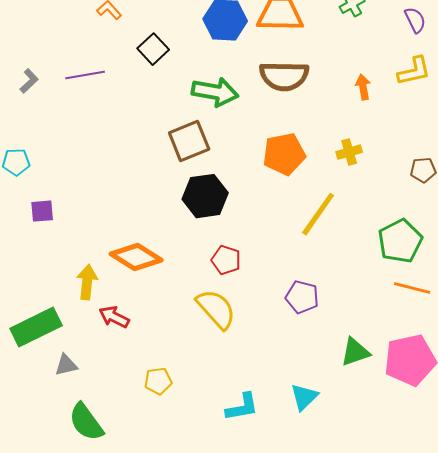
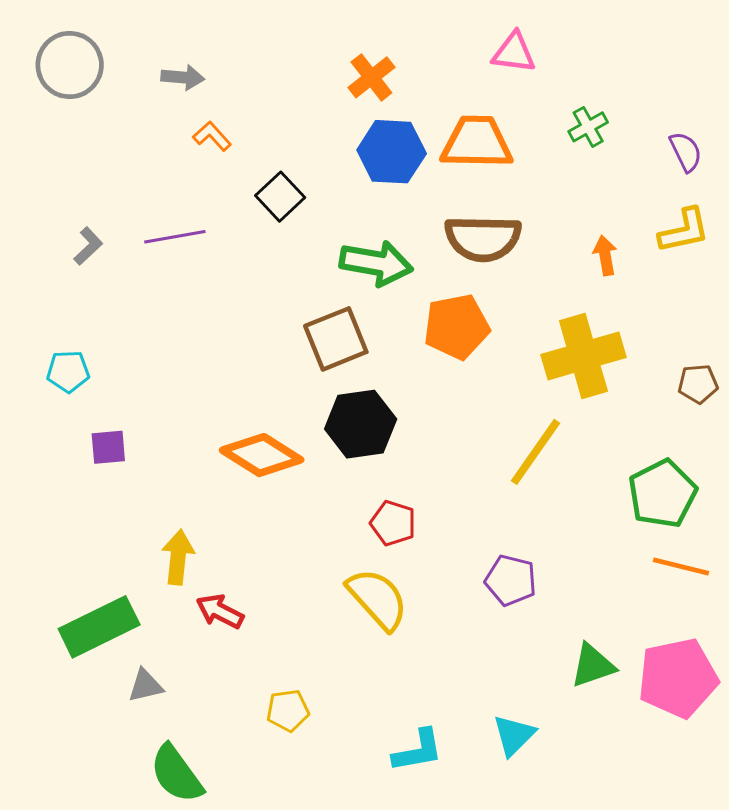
yellow cross: (349, 152) -> (583, 356), size x2.0
orange pentagon: (284, 154) -> (457, 327), moved
orange diamond: (136, 257) -> (262, 455), moved

